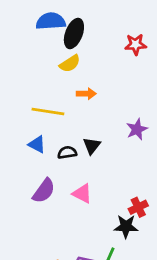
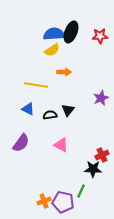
blue semicircle: (51, 21) -> (54, 34), moved
black ellipse: (74, 33) -> (71, 32), moved
purple semicircle: (44, 191) -> (21, 143), moved

